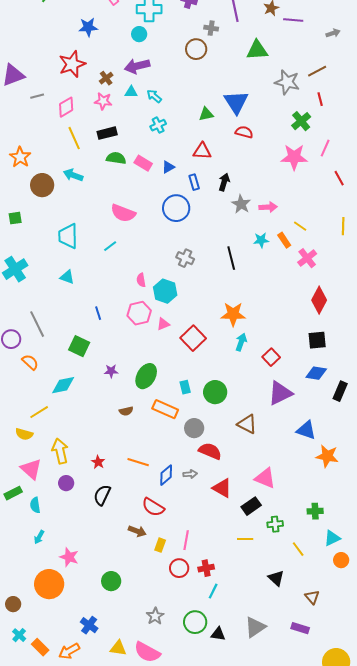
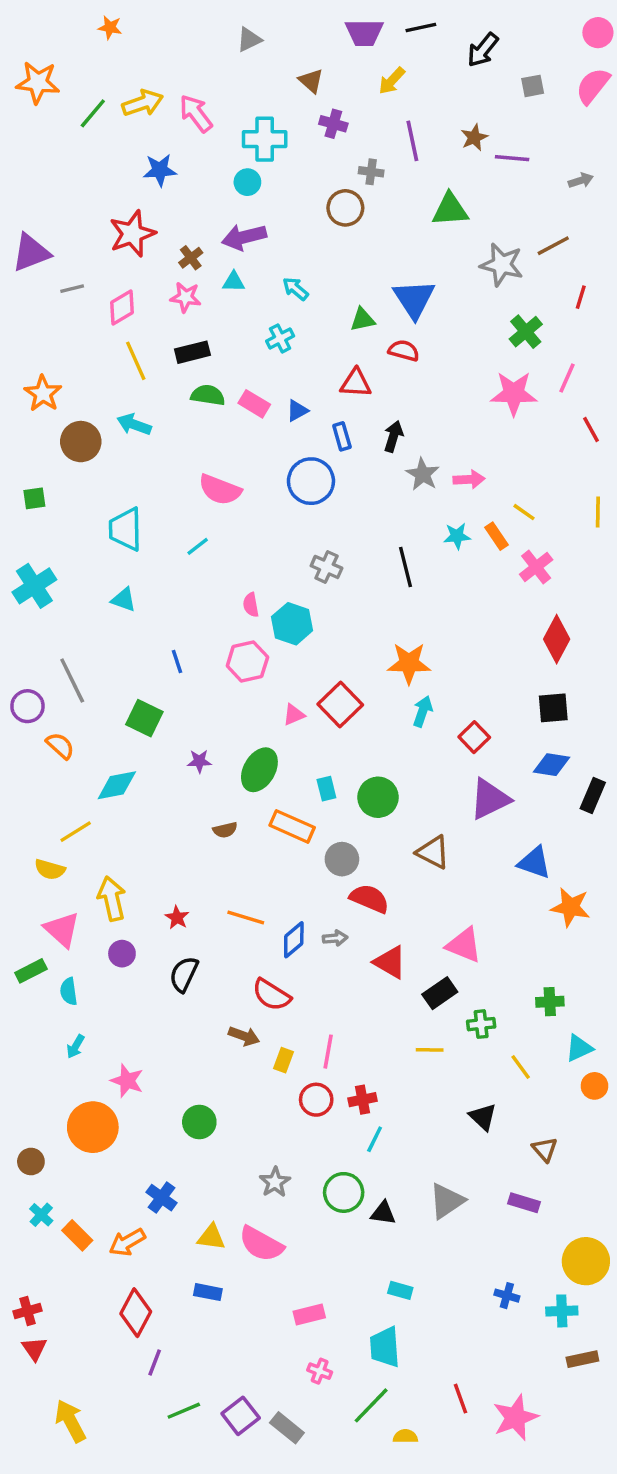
cyan arrow: (154, 96) -> (296, 289), moved
red line: (320, 99) -> (581, 297), moved, turned 32
red semicircle: (244, 132) -> (404, 351), moved
pink triangle: (163, 324) -> (294, 715), moved

